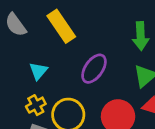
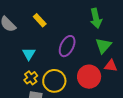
yellow rectangle: (61, 26) -> (40, 20), size x0.6

